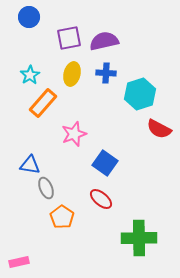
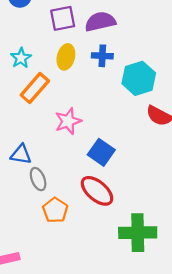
red ellipse: (101, 199) -> (97, 191), size x1.4

